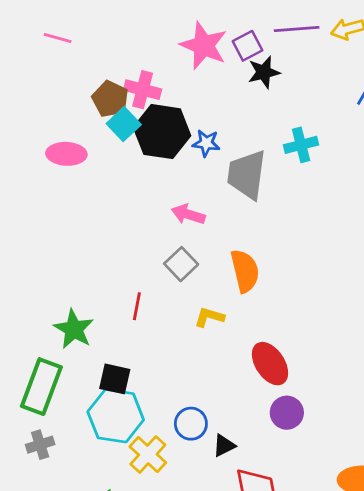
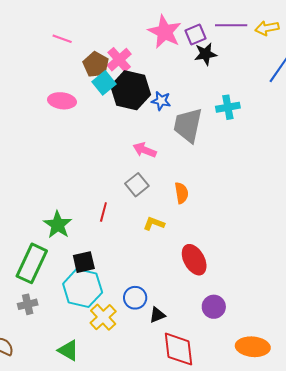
pink line: (58, 38) -> (62, 39), moved
pink cross: (143, 90) -> (119, 60), turned 30
orange semicircle: (245, 271) -> (181, 193), size x0.7
black square: (115, 379) -> (84, 262), turned -30
purple circle: (287, 413) -> (214, 307), moved

